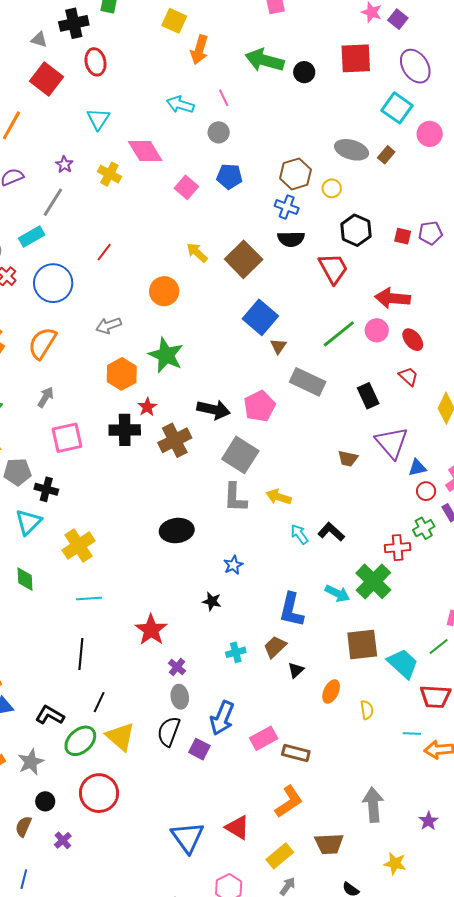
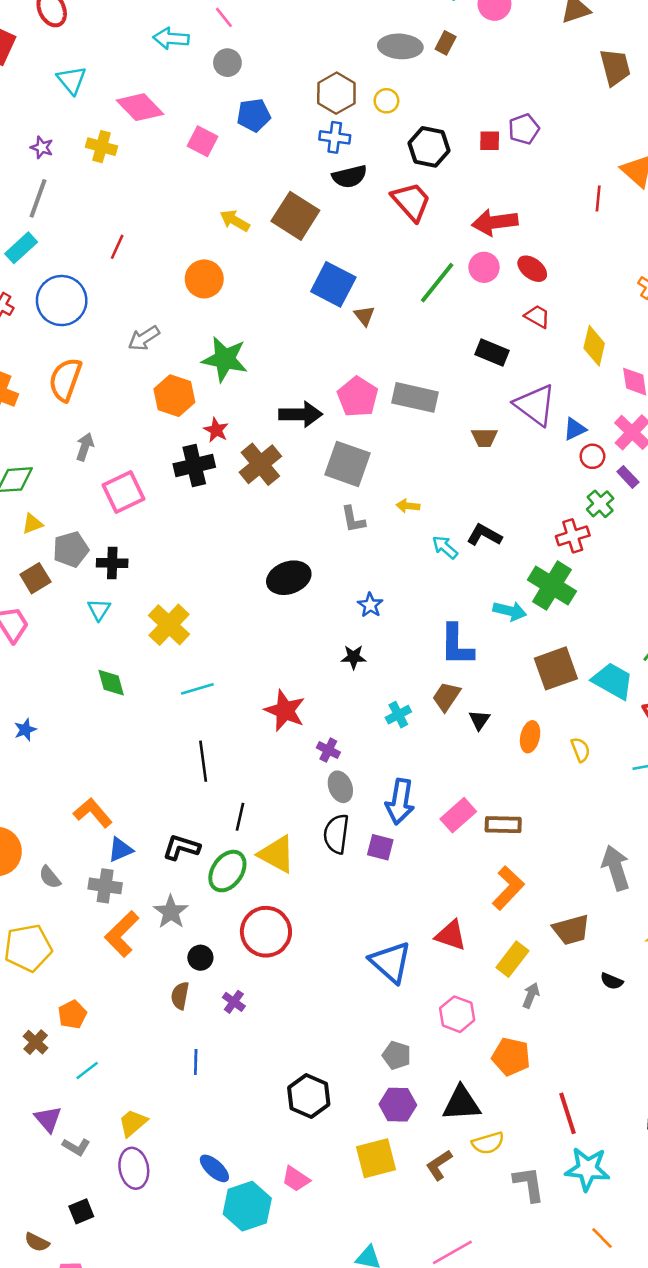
gray rectangle: (308, 382) -> (415, 397), moved
black rectangle: (368, 396) -> (492, 352), turned -30
yellow arrow: (279, 497) -> (408, 506), size x0.7
gray L-shape: (235, 498) -> (353, 519), size x0.7
cyan triangle: (28, 522) -> (99, 610), size x0.7

